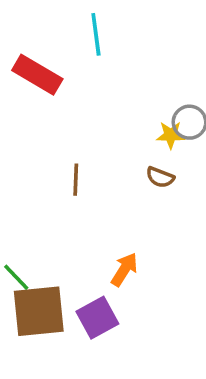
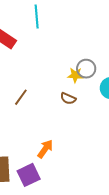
brown line: (76, 180) -> (21, 97), turned 30

